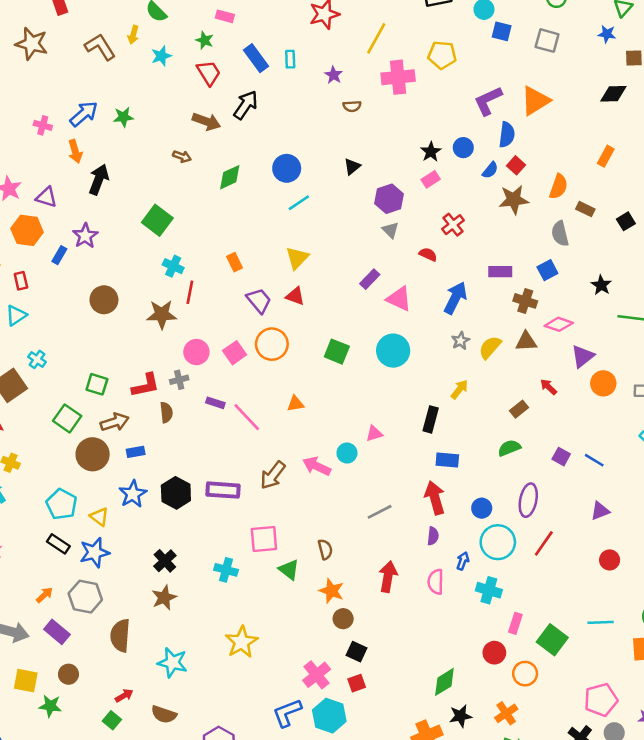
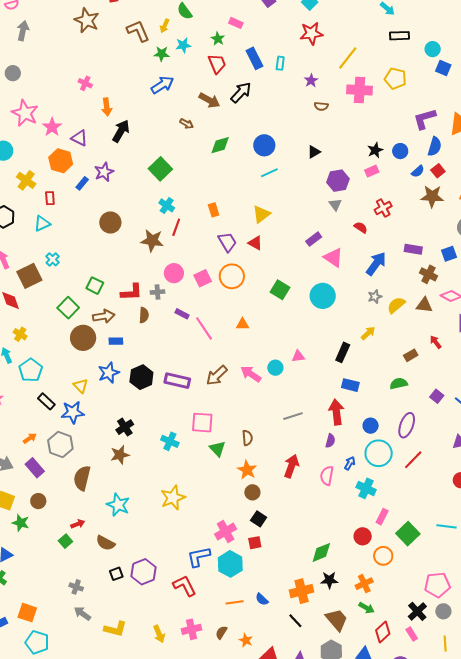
blue arrow: (84, 114) -> (162, 85), moved
green star: (123, 117) -> (162, 54), moved
cyan pentagon: (61, 504) -> (31, 370), moved

